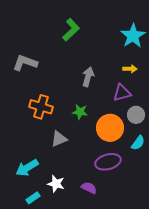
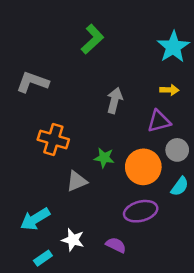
green star: (80, 112) -> (104, 158), moved

